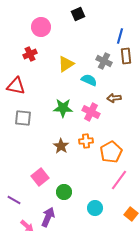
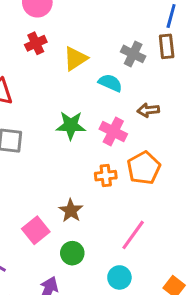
blue line: (120, 36) -> (171, 16), moved
red cross: (30, 54) -> (36, 43), moved
brown star: (61, 146) -> (71, 211), moved
orange pentagon: (111, 152) -> (144, 168), moved
pink line: (119, 180) -> (133, 235), moved

